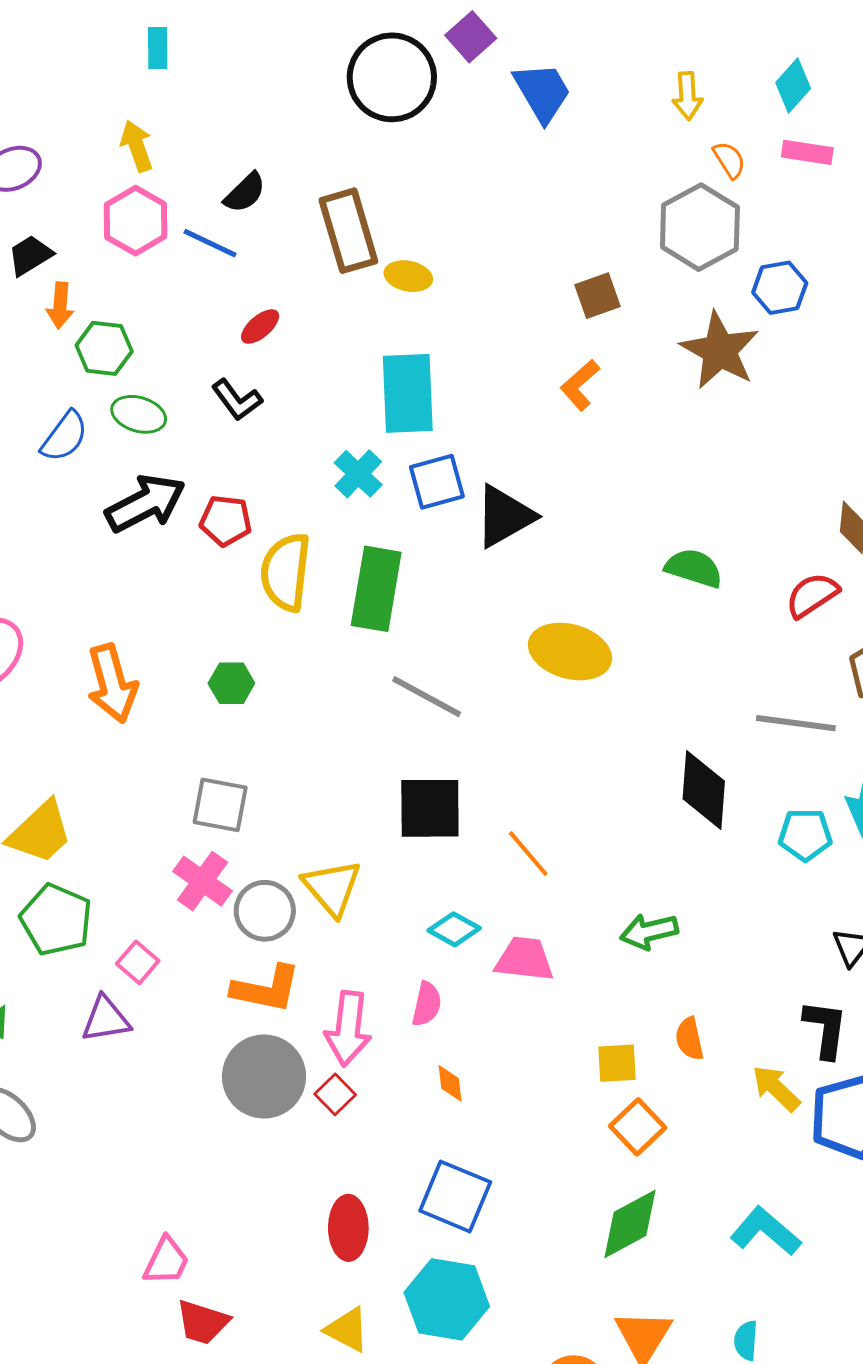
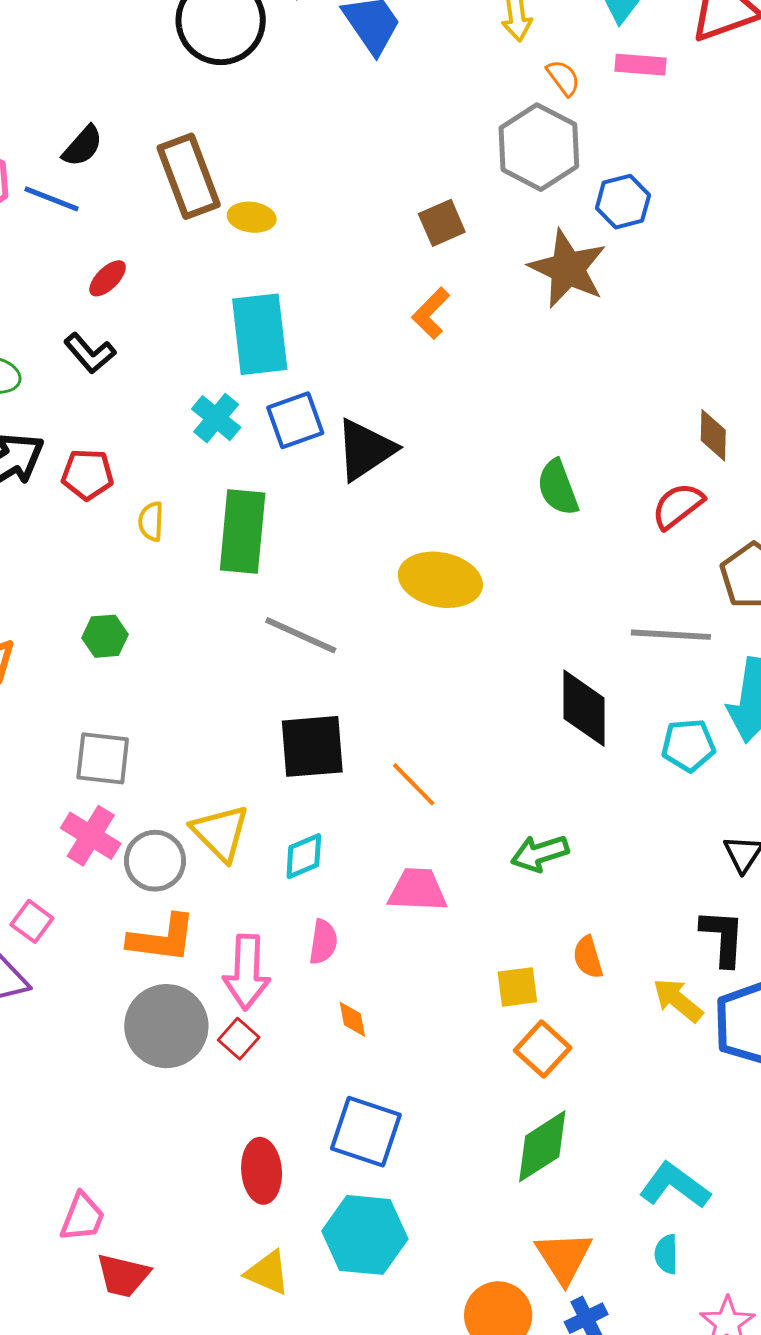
green semicircle: (694, 568) -> (558, 488), turned -124
yellow semicircle: (286, 572) -> (151, 521), size x0.5
cyan diamond: (454, 929) -> (304, 856), moved, turned -48
cyan L-shape: (765, 1231) -> (675, 1186), moved

